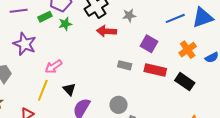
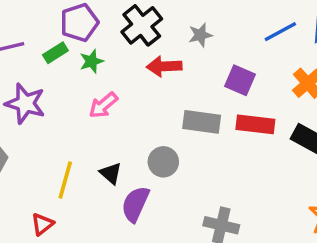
gray rectangle: (125, 65) -> (202, 122), size x1.5
pink arrow: (54, 67) -> (103, 105), moved
gray circle: (119, 105) -> (163, 162), moved

